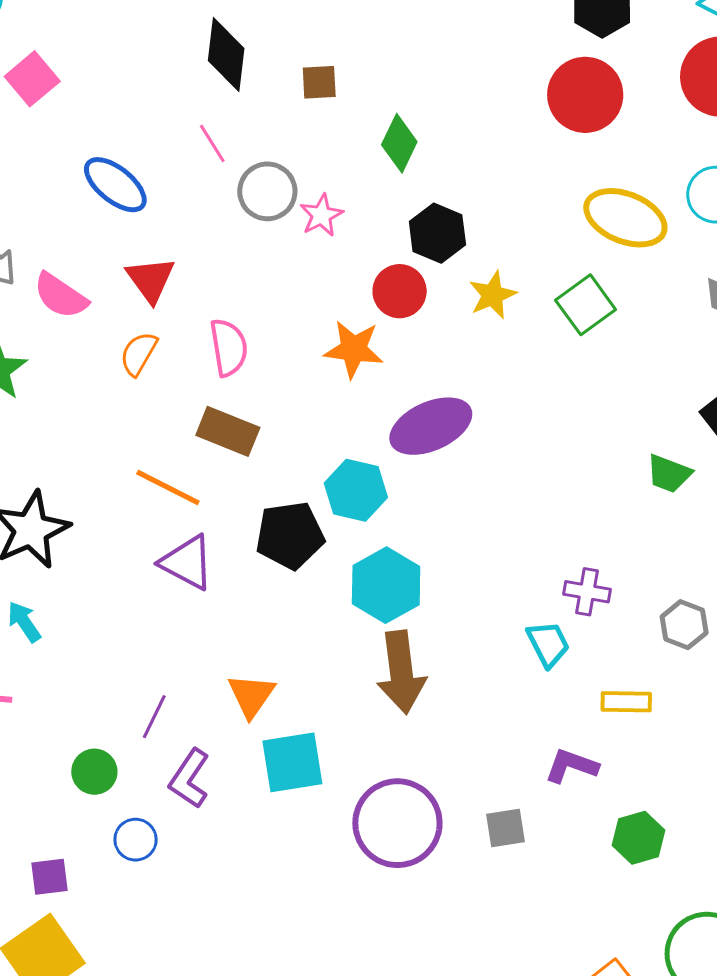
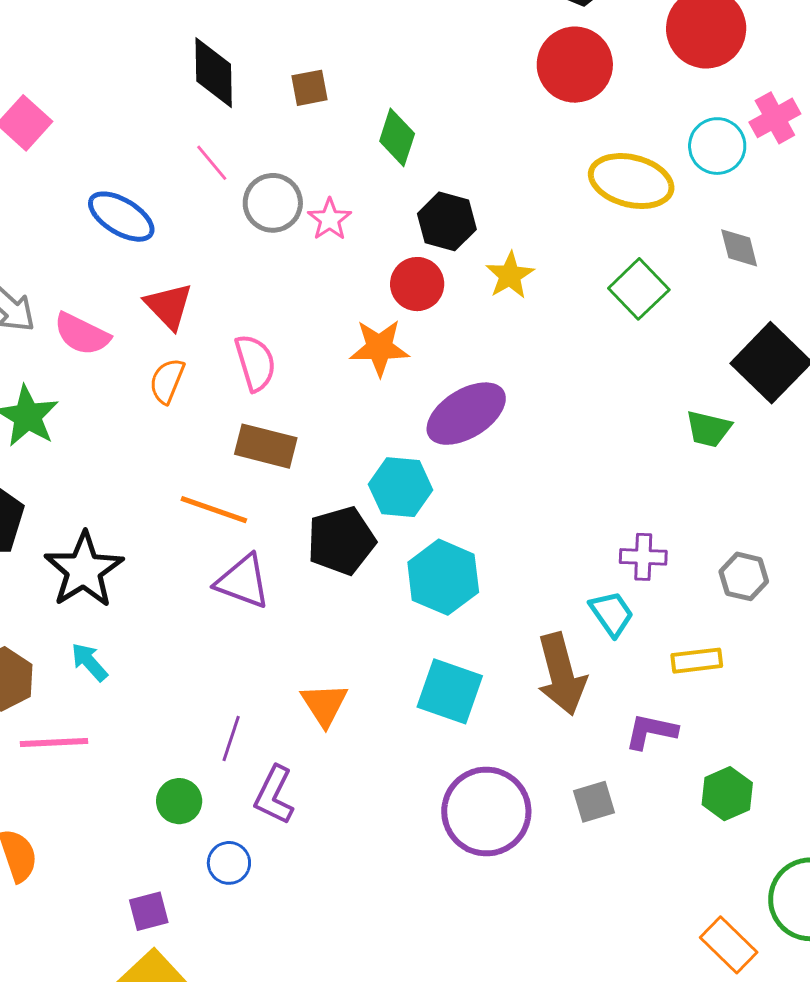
green square: (586, 305) -> (639, 289), moved
brown arrow: (401, 672) -> (561, 674), moved
cyan square: (292, 762) -> (450, 691), moved, turned 36

